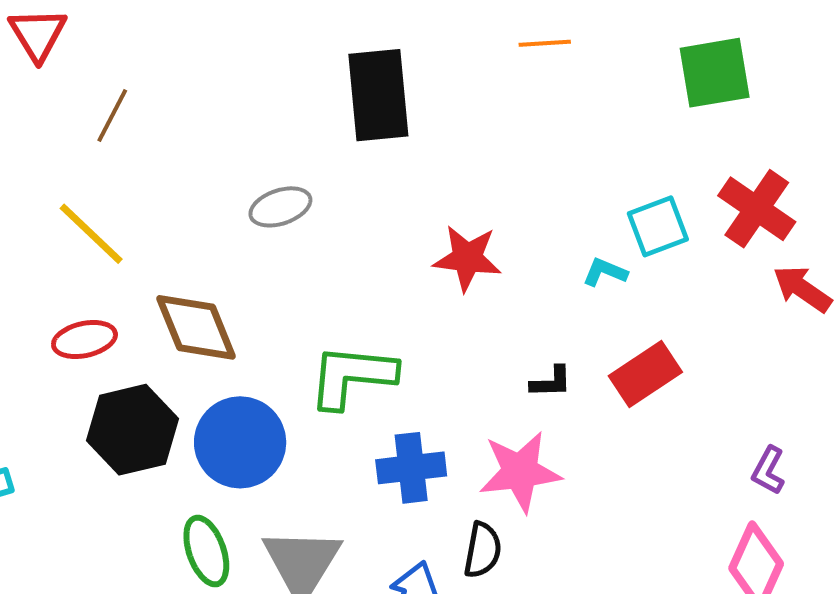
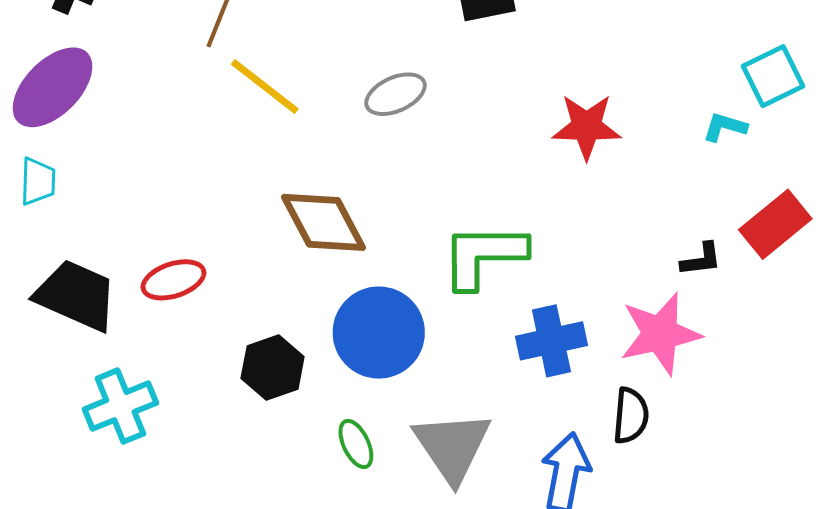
yellow line: (91, 234) -> (265, 86), moved
red ellipse: (84, 339) -> (173, 280), moved
black L-shape: (551, 382) -> (701, 259), moved
black hexagon: (133, 430) -> (273, 368), moved, size x0.7
green ellipse: (206, 551) -> (356, 444), size x0.7

